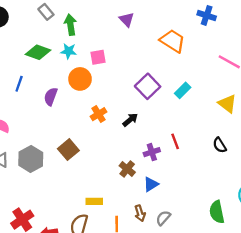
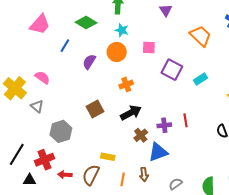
cyan star: (69, 51) -> (122, 30), moved
pink square: (98, 57) -> (149, 48), moved
purple square: (148, 86) -> (172, 70), turned -30
black arrow: (130, 120) -> (131, 113), moved, size x1.5
gray hexagon: (31, 159) -> (61, 131), moved
blue triangle: (151, 184) -> (158, 152), size x1.5
gray semicircle: (163, 218) -> (176, 184), moved

